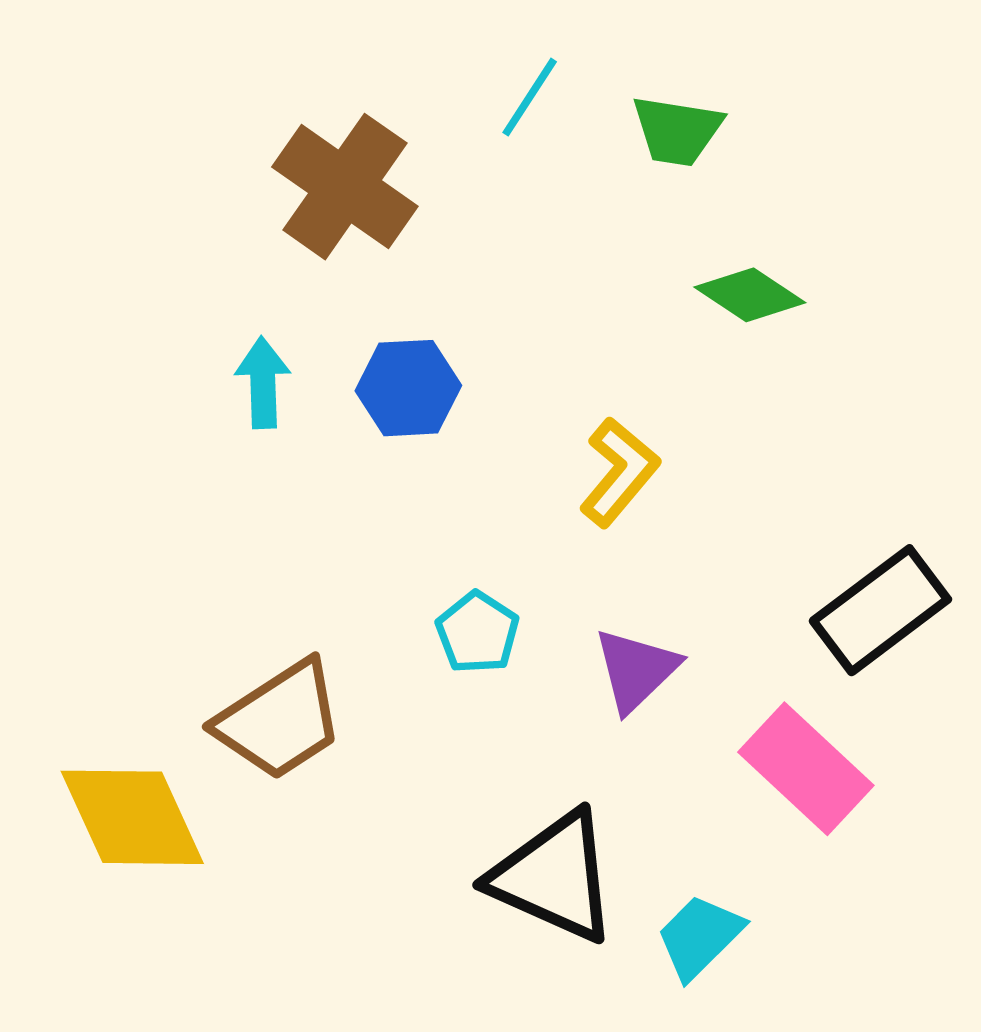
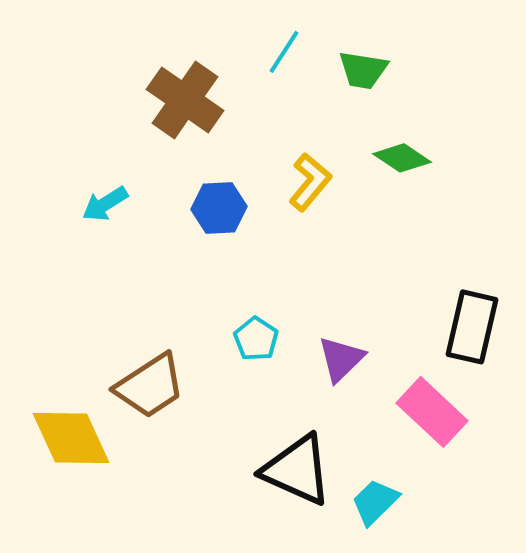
cyan arrow: (263, 383) -> (105, 204), moved, turned -120
yellow L-shape: (619, 472) -> (310, 182), moved
black rectangle: (880, 610) -> (472, 327), turned -40

